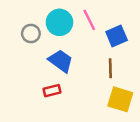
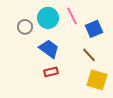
brown line: (110, 68) -> (89, 55), turned -42
red rectangle: (52, 91) -> (51, 72), moved

